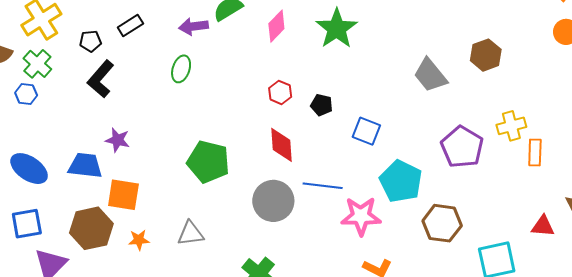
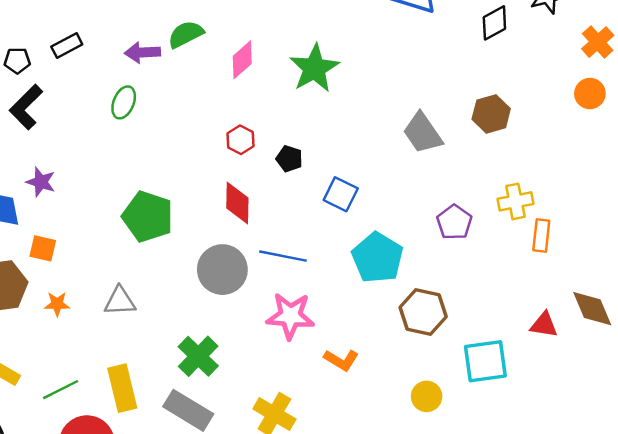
purple pentagon: (462, 147) -> (454, 222), size x0.7
orange square: (123, 195) -> (43, 248), size x0.7
pink star: (361, 216) -> (290, 316), moved

